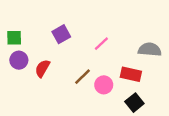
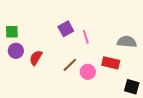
purple square: (61, 34) -> (66, 29), moved
pink line: (101, 44) -> (86, 37), turned -64
black square: (134, 103) -> (132, 87), moved, turned -35

